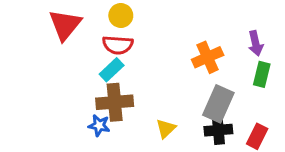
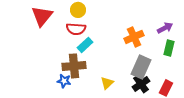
purple arrow: (256, 43) -> (165, 28), turned -105
cyan rectangle: (112, 70) -> (85, 45), moved
black cross: (218, 130) -> (141, 84), turned -30

